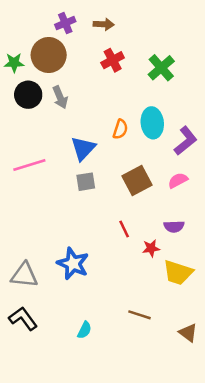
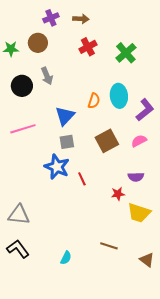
brown circle: (49, 55) -> (38, 43), size x0.7
black circle: (28, 95) -> (22, 86), moved
red line: (124, 229) -> (82, 179), moved
blue star: (73, 264) -> (57, 167), moved

